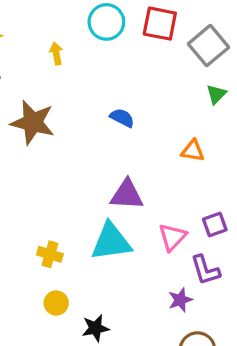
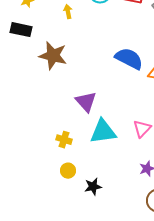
blue semicircle: (122, 118) -> (129, 59), moved, size x1.8
purple triangle: (127, 195) -> (86, 102), moved, turned 45

